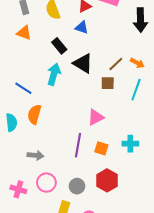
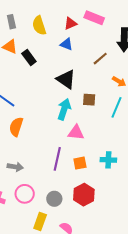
black rectangle: (59, 46) -> (29, 58), moved
brown line: (116, 64) -> (100, 59), moved
cyan arrow: (54, 74) -> (64, 109), moved
pink triangle: (96, 117) -> (76, 133), turned 30
orange square: (101, 148) -> (80, 163), turned -32

